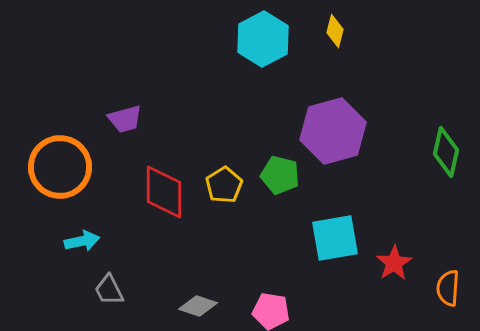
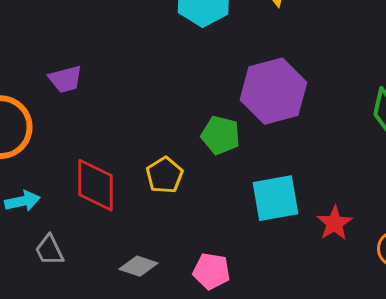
yellow pentagon: (224, 185) -> (164, 175), moved
red diamond: (164, 192) -> (95, 185), moved

